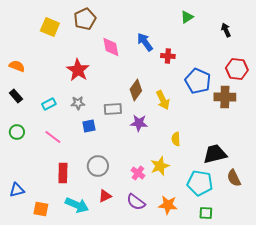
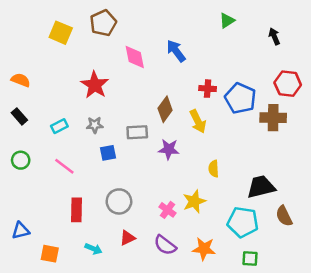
red cross: (168, 56) -> (208, 89), moved
cyan arrow: (77, 205) -> (93, 249), size x0.6

